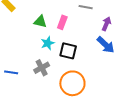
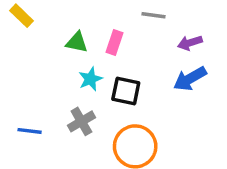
purple arrow: (106, 24) -> (190, 43), turned -128
blue arrow: (106, 45) -> (190, 79), turned 108

